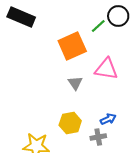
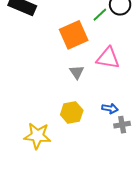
blue arrow: (108, 119) -> (110, 108), turned 35
gray cross: (98, 137) -> (122, 125), moved

